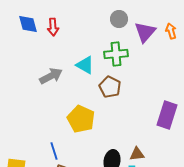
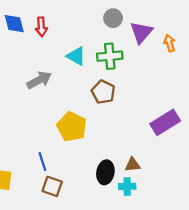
orange arrow: (171, 31) -> (169, 43), moved
cyan triangle: (85, 65) -> (76, 56), moved
purple rectangle: (167, 115) -> (165, 122), turned 40

